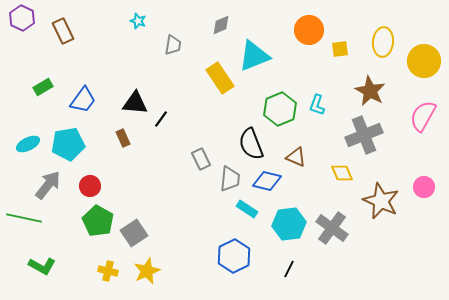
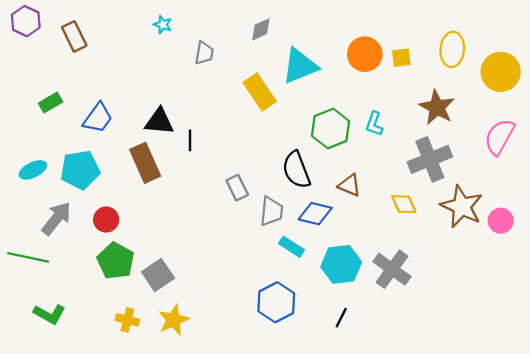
orange circle: (309, 30) -> (365, 54), moved
black line: (161, 119) -> (190, 140), turned -36
brown rectangle: (123, 138) -> (145, 163), size x1.8
brown star: (381, 201) -> (462, 207), moved

